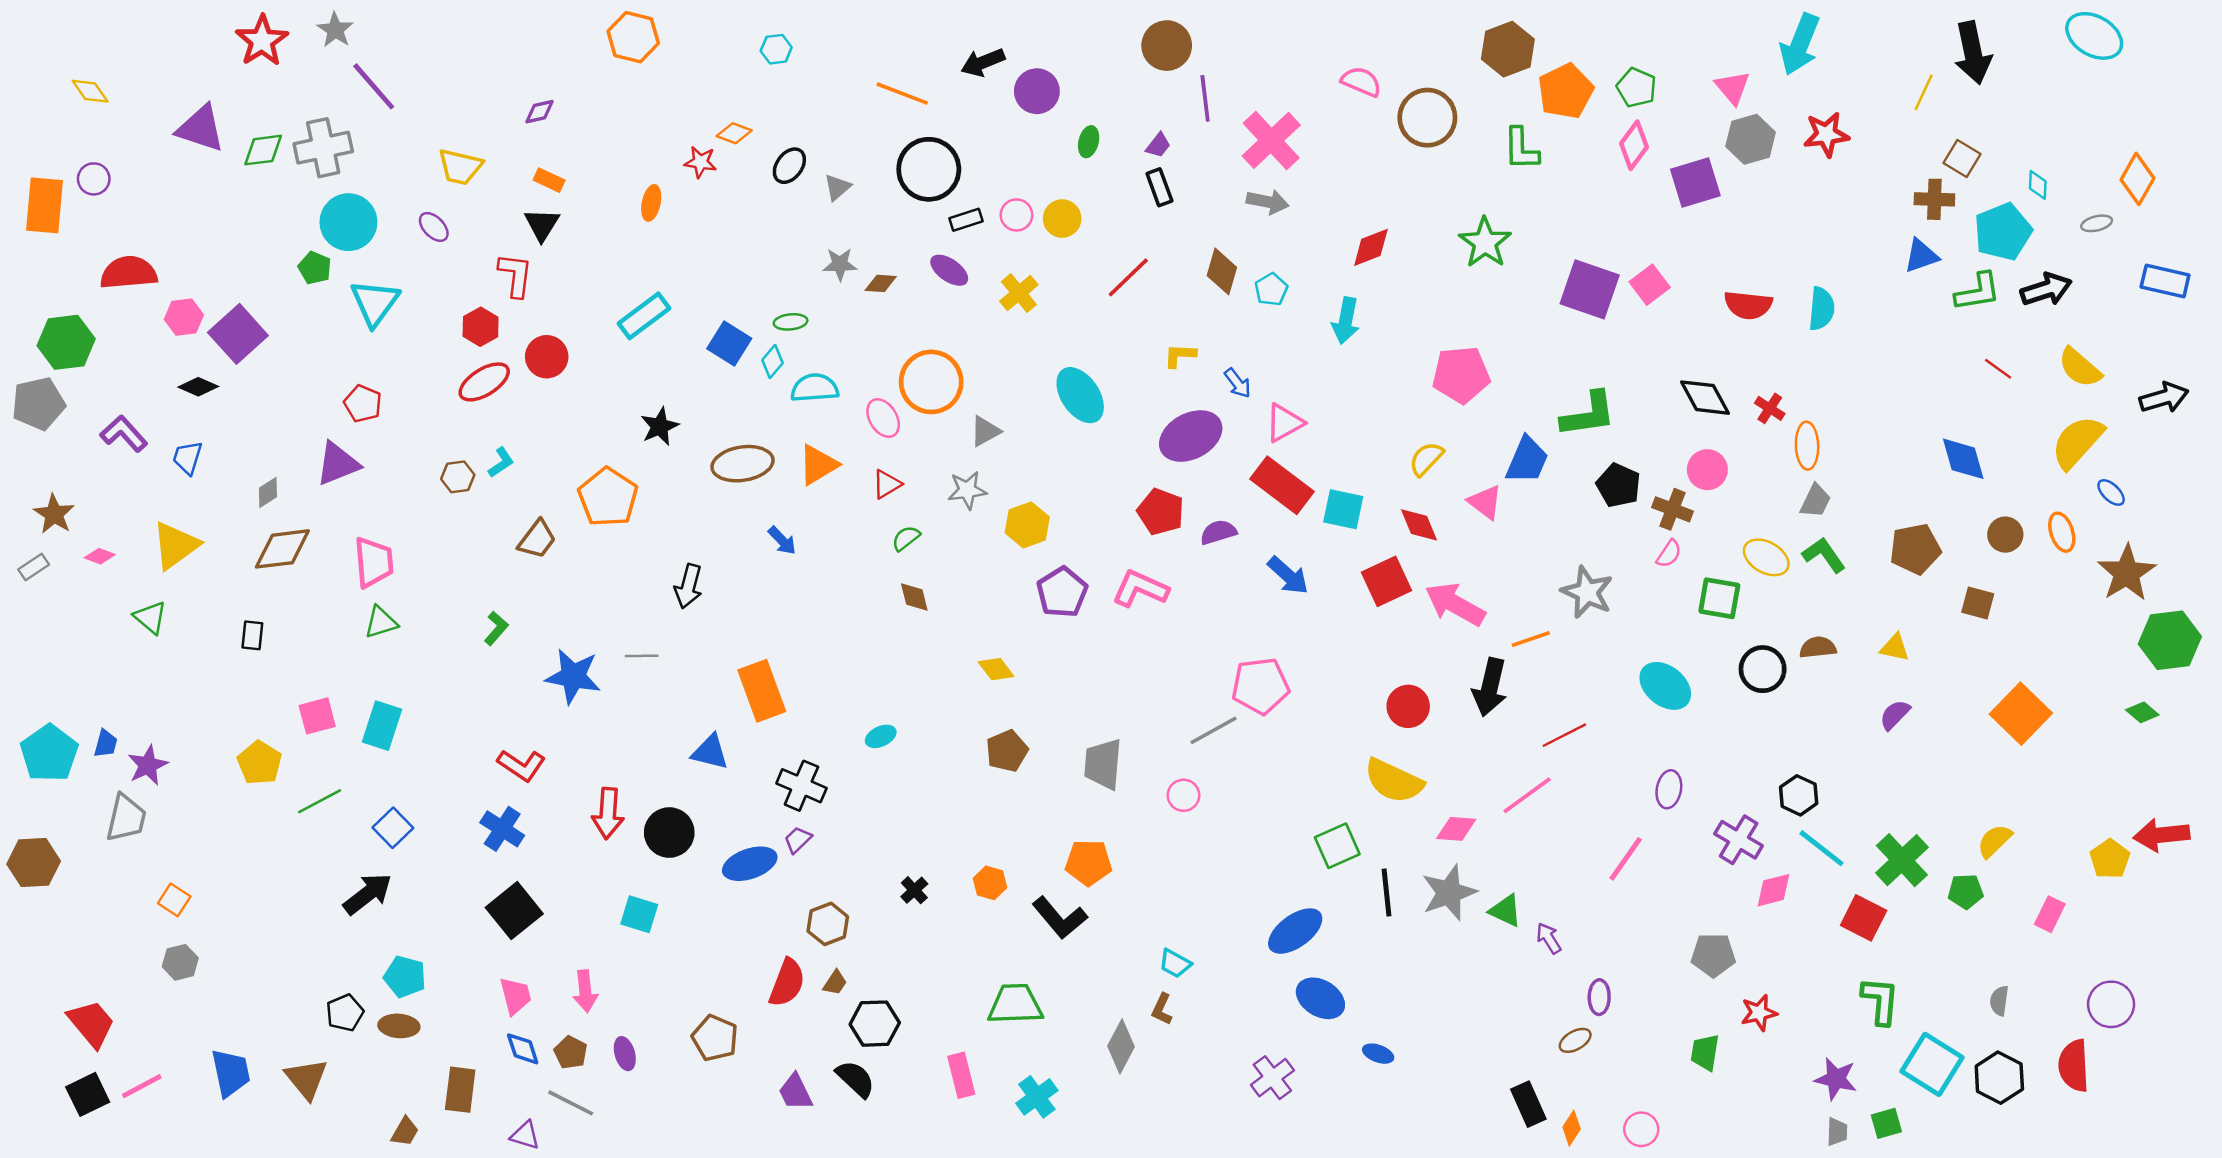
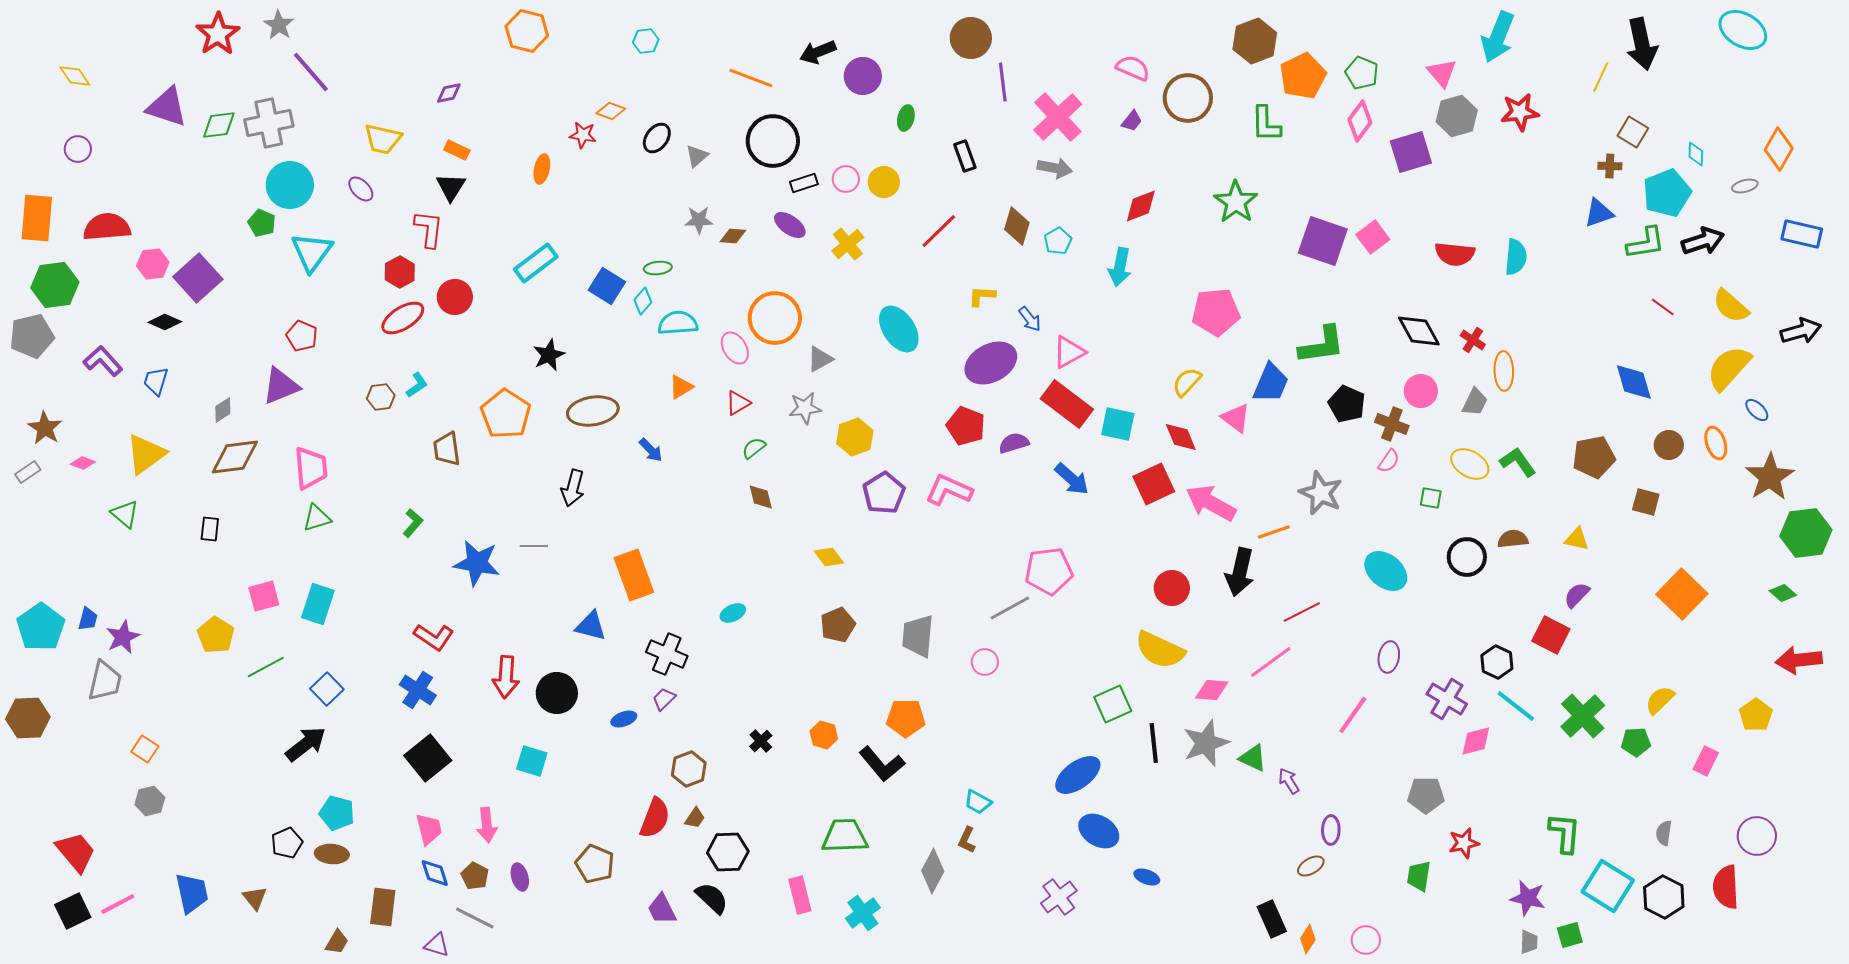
purple trapezoid: (1158, 145) -> (1132, 121), moved
brown cross: (1934, 199) -> (1610, 166), size x0.7
orange rectangle: (44, 205) -> (37, 218), moved
brown ellipse: (743, 464) -> (593, 411), moved
orange triangle: (818, 465) -> (681, 387), size x0.7
gray trapezoid: (1815, 501) -> (1475, 402), moved
brown trapezoid: (537, 539) -> (447, 449), turned 135
green square: (1719, 598) -> (1431, 498), size x0.6
red arrow: (2161, 835) -> (1799, 660), moved
blue ellipse: (750, 864) -> (624, 719), size x0.6
red square: (1864, 918) -> (1551, 635), moved
brown triangle: (306, 1079) -> (255, 898), size x0.7

